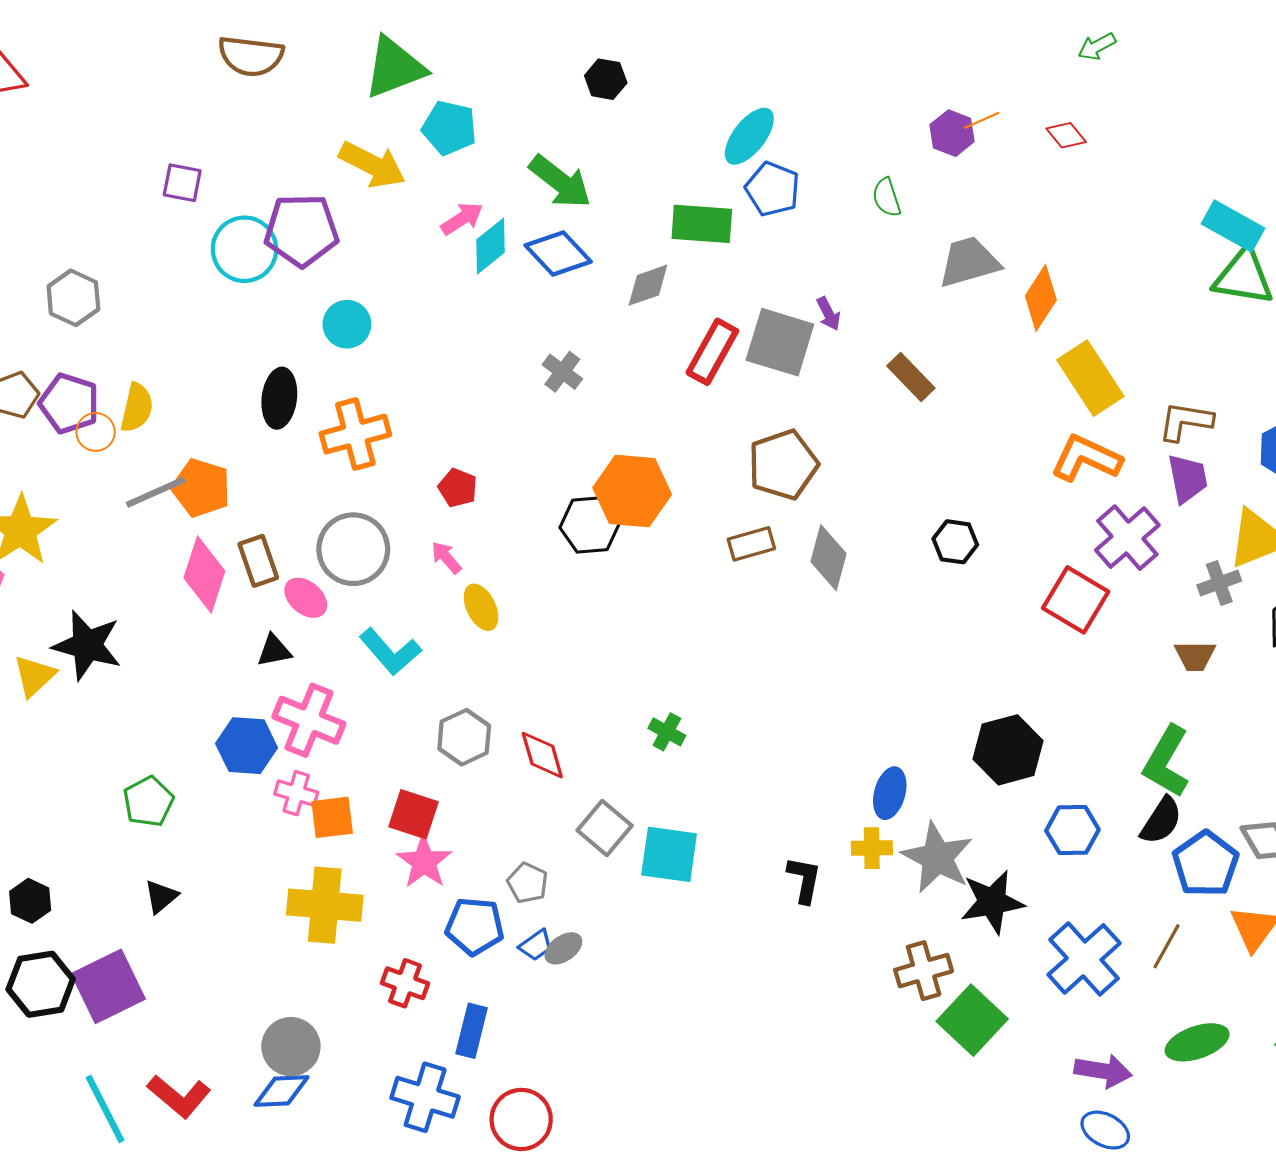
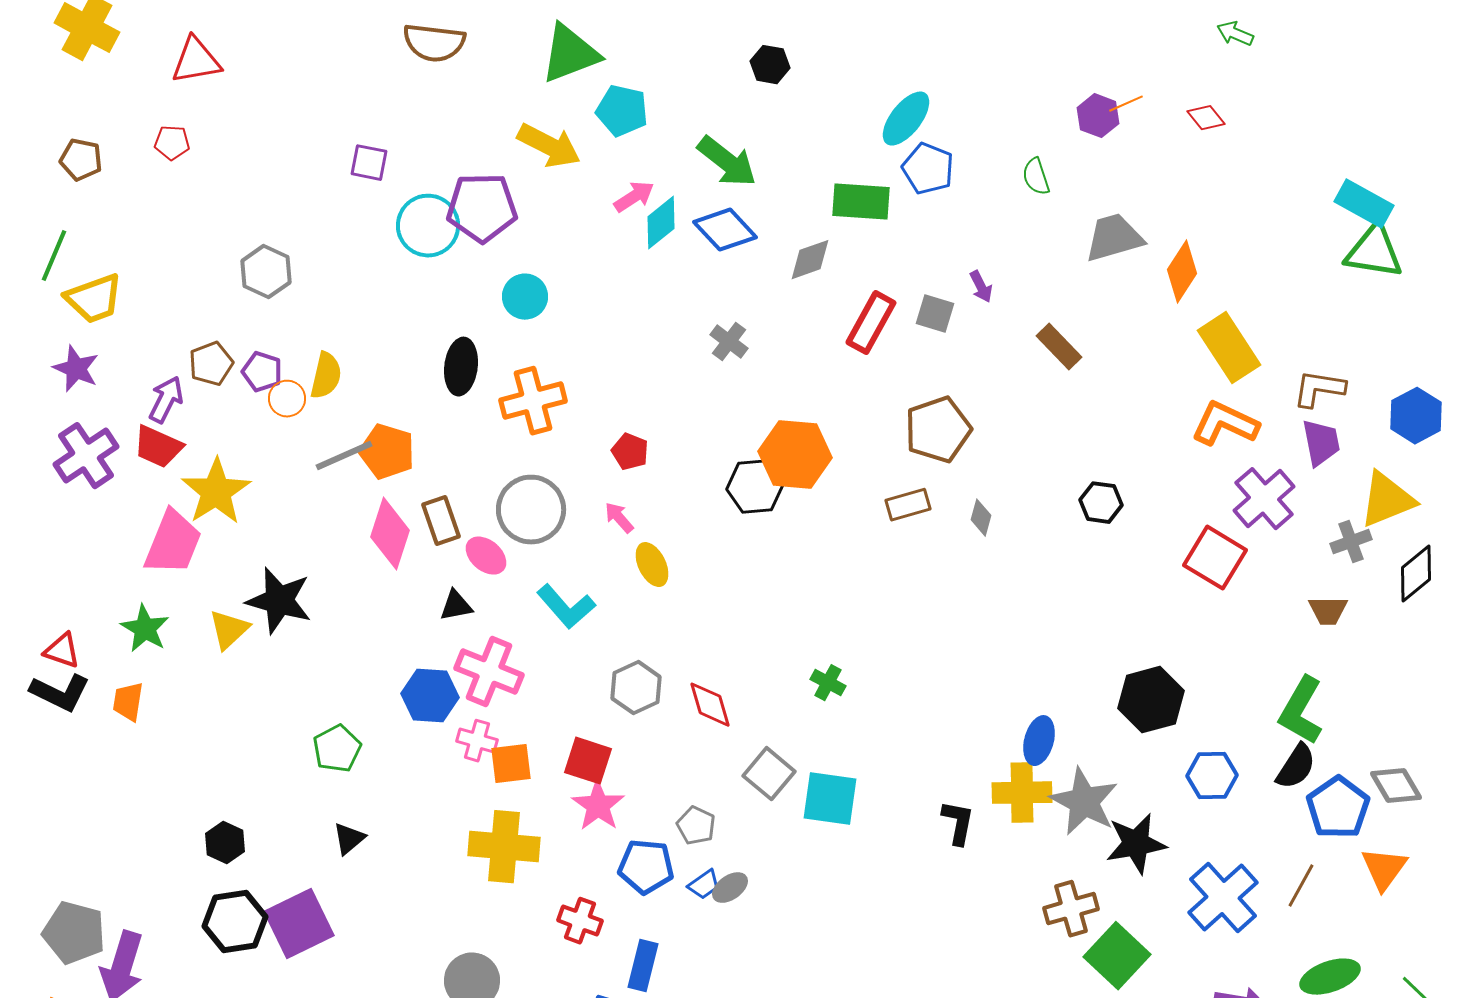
green arrow: (1097, 46) -> (1235, 34), turned 51
gray square: (780, 342) -> (935, 314), size x0.6
purple pentagon: (69, 403) -> (262, 372), size x0.7
gray diamond: (828, 558) -> (981, 518), size x0.6
yellow cross: (872, 848) -> (1022, 793), size x1.5

